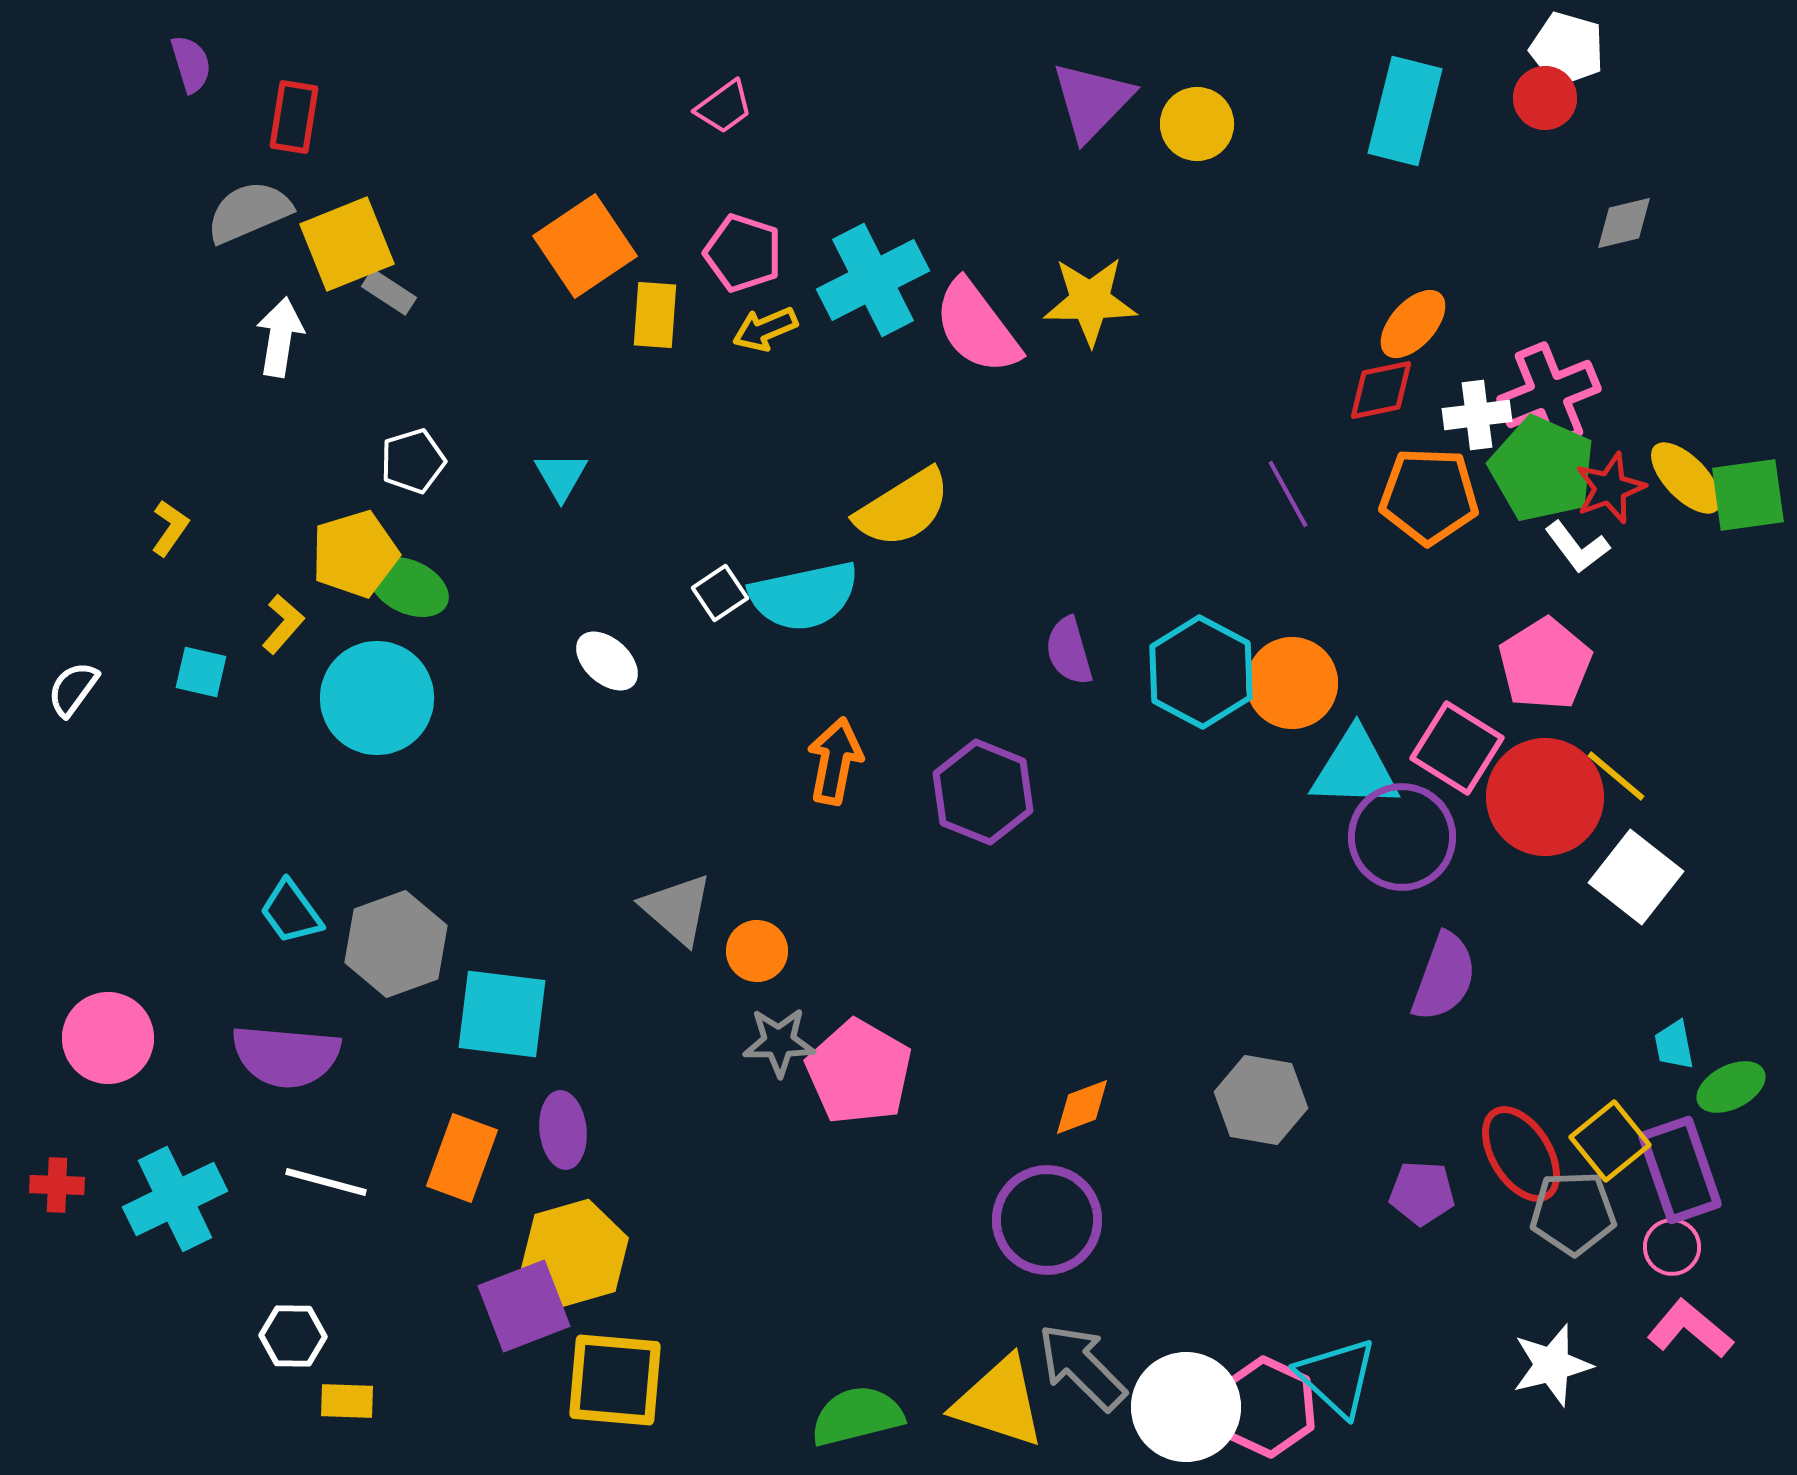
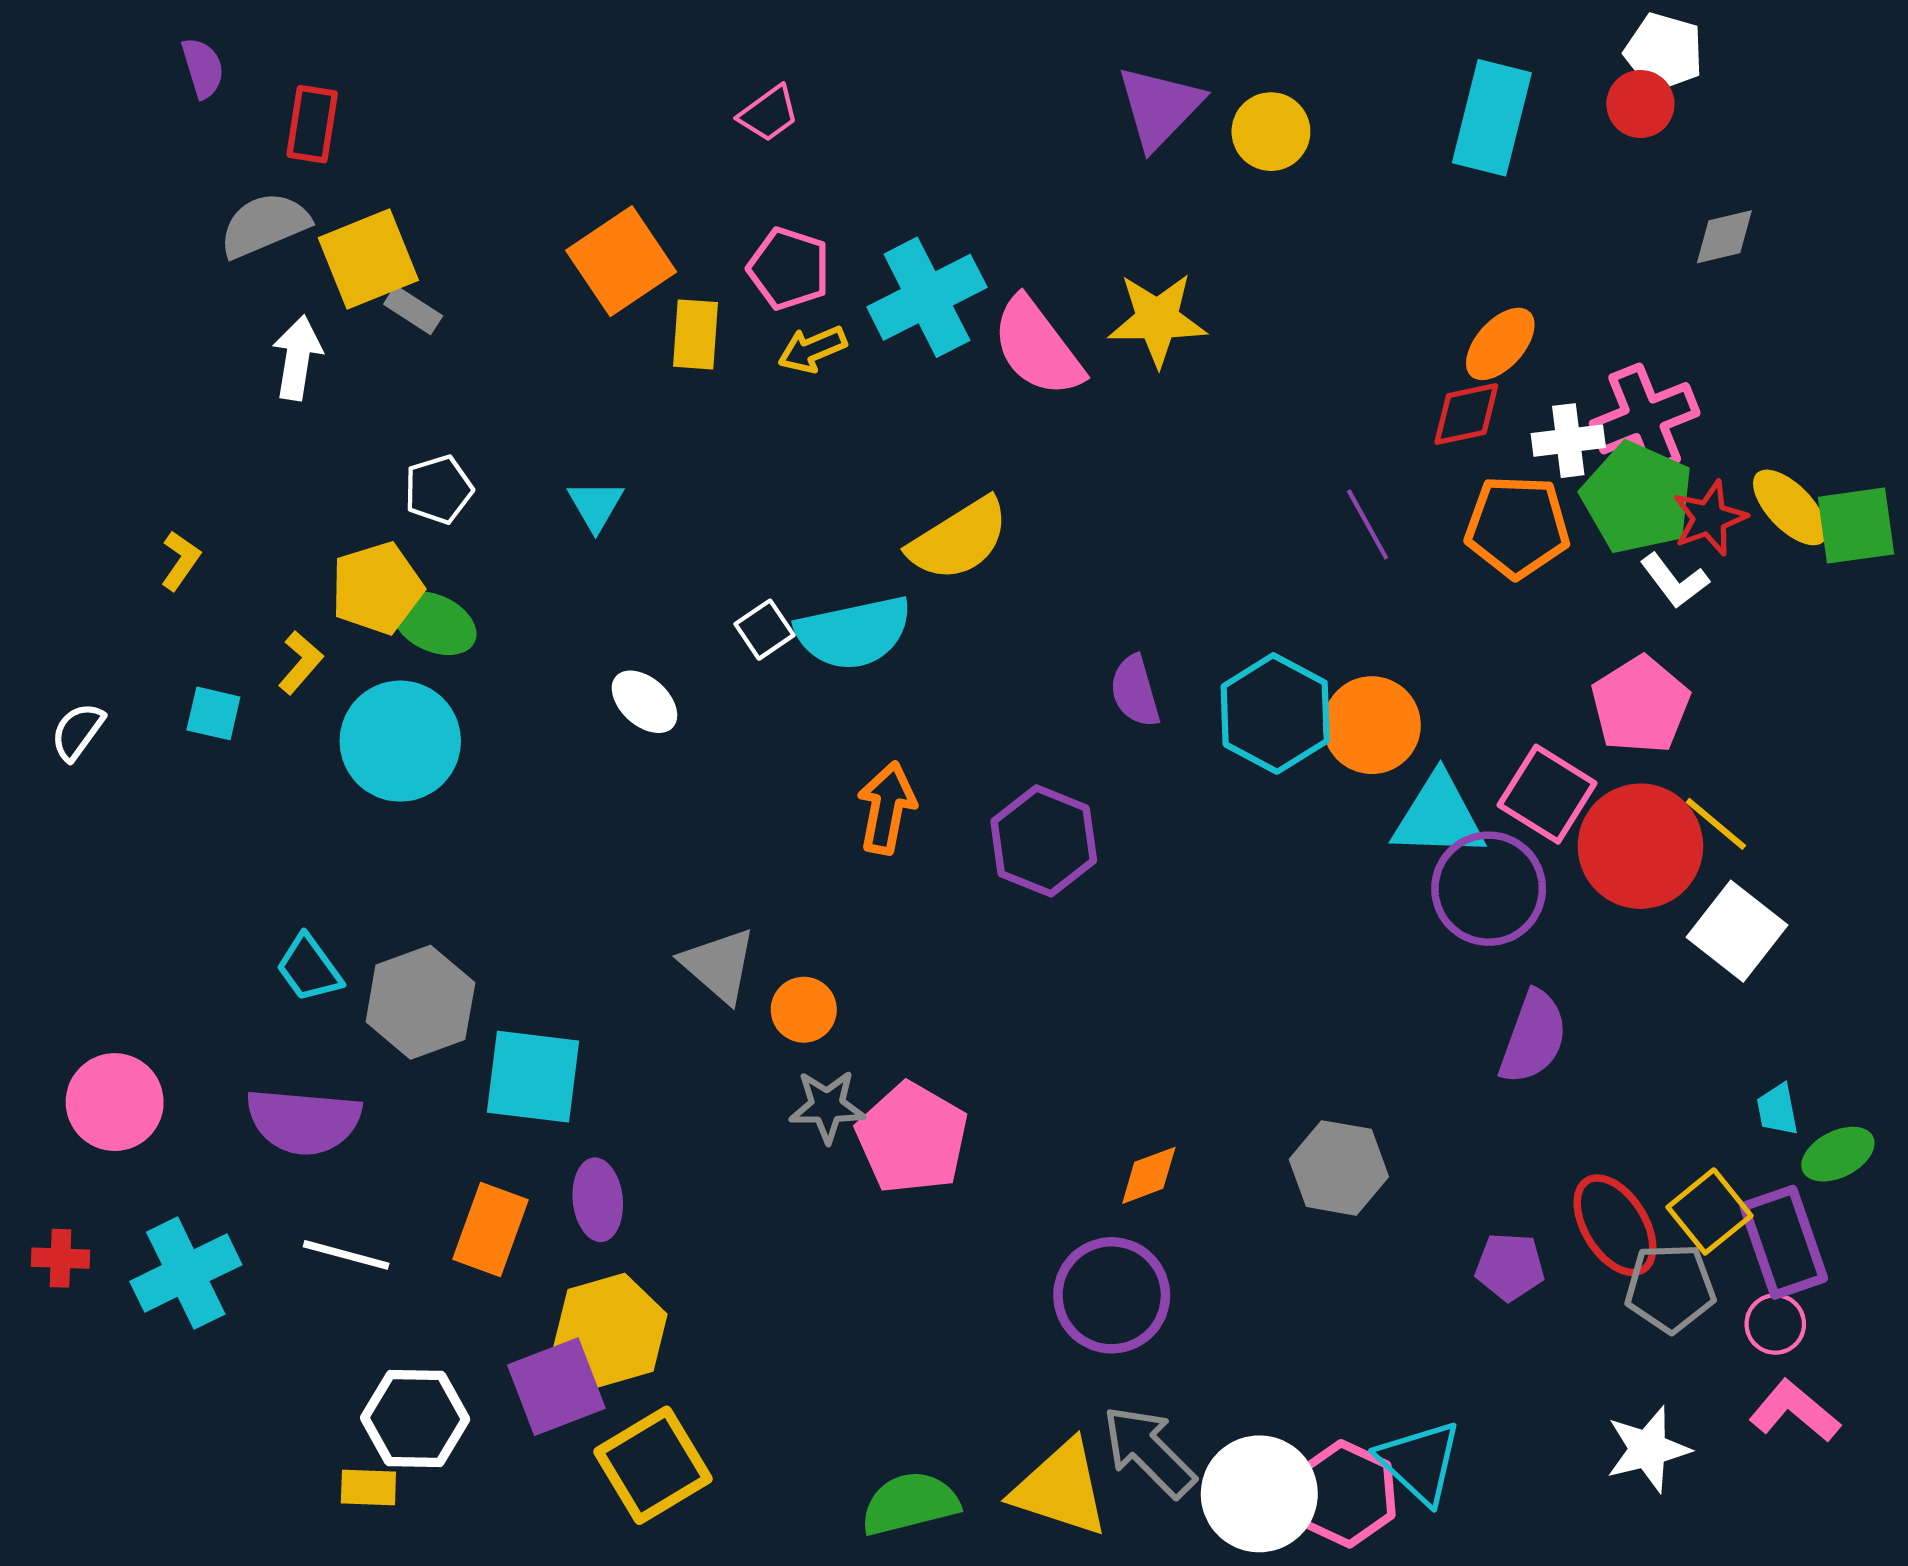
white hexagon: (293, 1336) -> (415, 1418), moved, size x1.5
yellow square: (615, 1380) -> (653, 1465), turned -36

